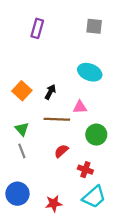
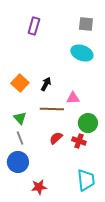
cyan ellipse: (90, 72) -> (82, 53), moved
red cross: (85, 170) -> (79, 141), moved
blue circle: (18, 194) -> (18, 162), moved
cyan trapezoid: (94, 197) -> (86, 180), turned -55
red star: (54, 204) -> (39, 187), moved

